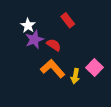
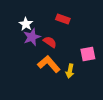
red rectangle: (68, 20) -> (63, 19), turned -32
pink square: (95, 67) -> (88, 54), moved, turned 35

